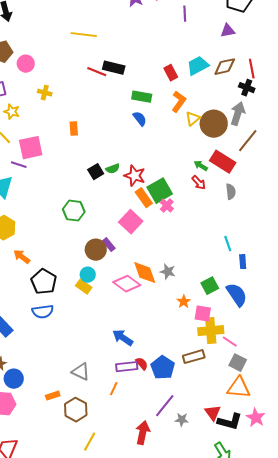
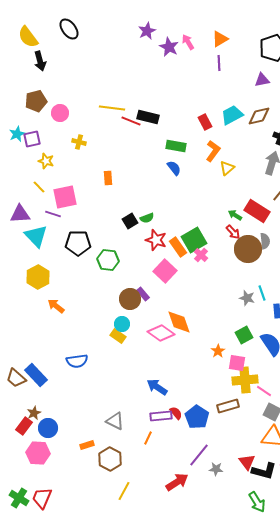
yellow line: (84, 35) -> (112, 108), moved
brown circle: (214, 124) -> (248, 249), moved
red star: (135, 176) -> (156, 240), moved
gray star: (168, 272) -> (247, 298), moved
black pentagon: (44, 282) -> (78, 243), moved, turned -30
red arrow: (143, 433) -> (177, 482), turned 45

